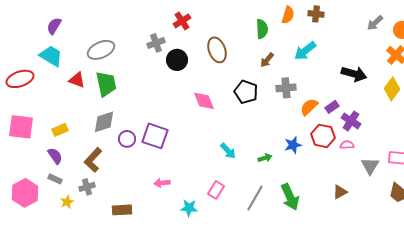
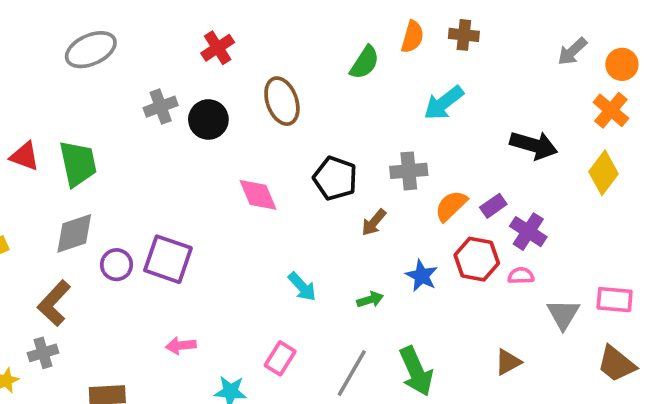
green semicircle: (262, 29) -> (365, 62), turned 36
gray cross: (156, 43) -> (161, 107), moved
gray ellipse: (101, 50) -> (91, 50), moved
brown arrow: (267, 60) -> (374, 222), moved
blue star: (293, 145) -> (422, 276), turned -30

